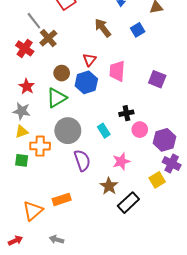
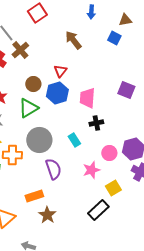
blue square: (138, 30) -> (114, 38), moved, turned -32
pink trapezoid: (117, 71) -> (87, 98), moved
pink circle: (140, 130) -> (109, 153), moved
yellow square: (157, 180) -> (113, 188), moved
brown star: (109, 186) -> (47, 215), moved
orange rectangle: (62, 199) -> (34, 196), moved

